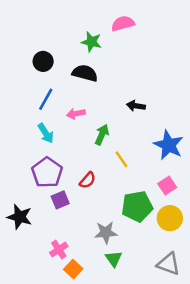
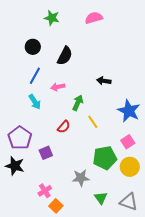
green star: (91, 42) -> (52, 18), moved
black semicircle: (85, 73) -> (65, 56), turned 102
purple pentagon: (47, 172) -> (20, 138), moved
red semicircle: (88, 180) -> (64, 127), moved
green triangle: (114, 259) -> (101, 198), moved

